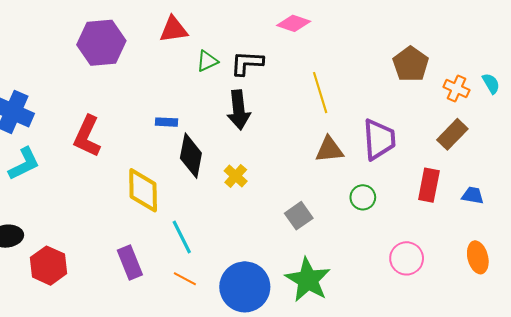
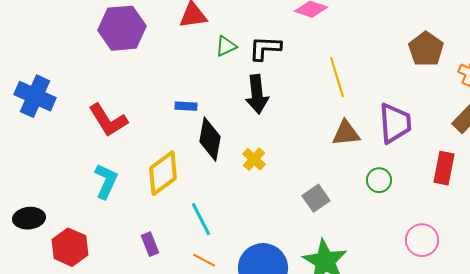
red L-shape: (87, 136) -> (108, 120), turned -57
cyan L-shape: (24, 164) -> (106, 181), moved, turned -39
yellow diamond: (143, 190) -> (163, 173), turned 54
purple rectangle: (130, 262) -> (150, 244), size x0.7

